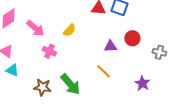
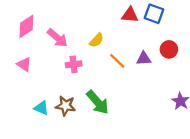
pink cross: (49, 51) -> (74, 64), turned -32
cyan triangle: (12, 70) -> (41, 108), moved
orange line: (103, 71) -> (117, 61), moved

